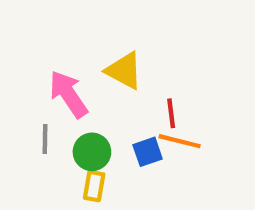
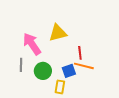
yellow triangle: (124, 71) -> (58, 33), turned -42
yellow rectangle: (94, 186) -> (60, 87), moved

